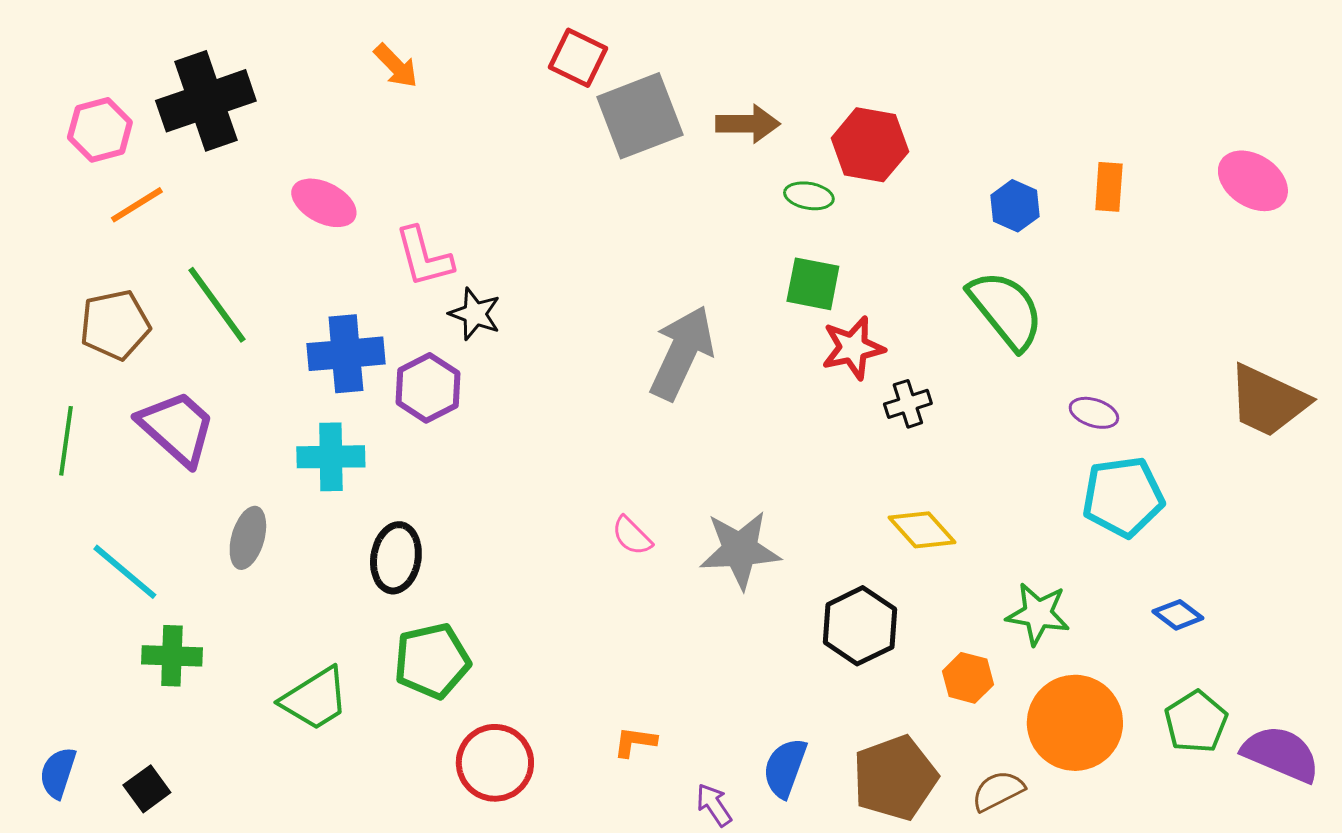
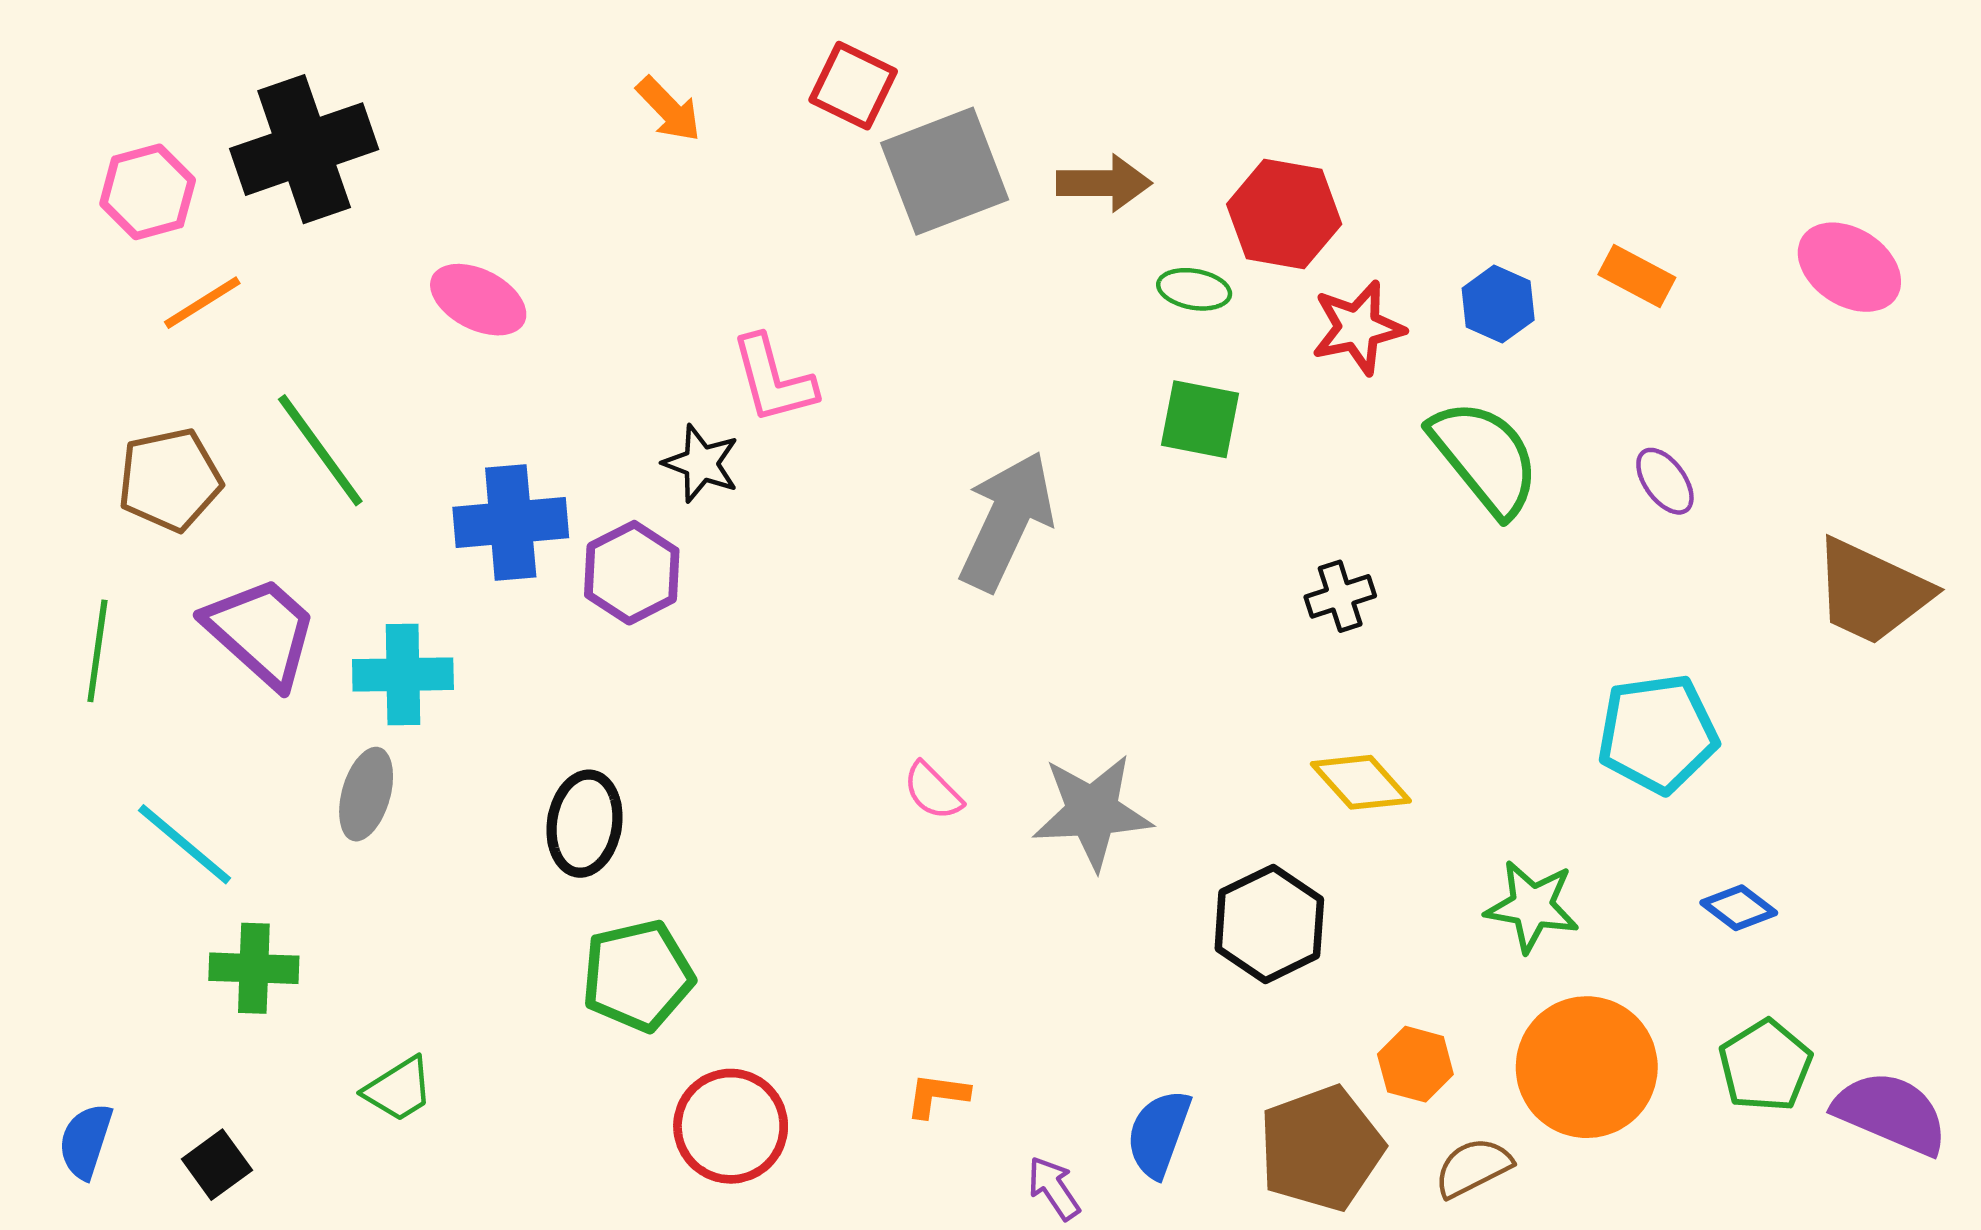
orange arrow: (396, 66) -> (669, 109), moved
orange rectangle: (1109, 187) -> (1637, 276), turned -66
pink L-shape: (424, 257) -> (773, 379), moved
red star: (853, 348) -> (1358, 328), moved
purple ellipse: (1094, 413) -> (1665, 481), moved, turned 36
cyan cross: (331, 457) -> (403, 675), moved
orange hexagon: (968, 678) -> (1415, 1064), moved
green trapezoid: (315, 699) -> (399, 1089), moved, size x0.7

